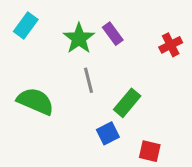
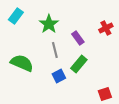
purple rectangle: (113, 34) -> (78, 38), moved
blue square: (108, 133) -> (59, 76), moved
red square: (150, 151) -> (105, 94), moved, turned -32

